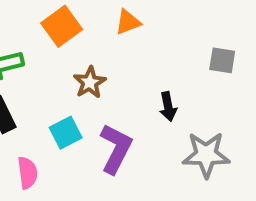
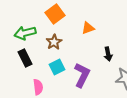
orange triangle: (128, 22) -> (88, 28), moved
brown star: (90, 82) -> (54, 42), moved

